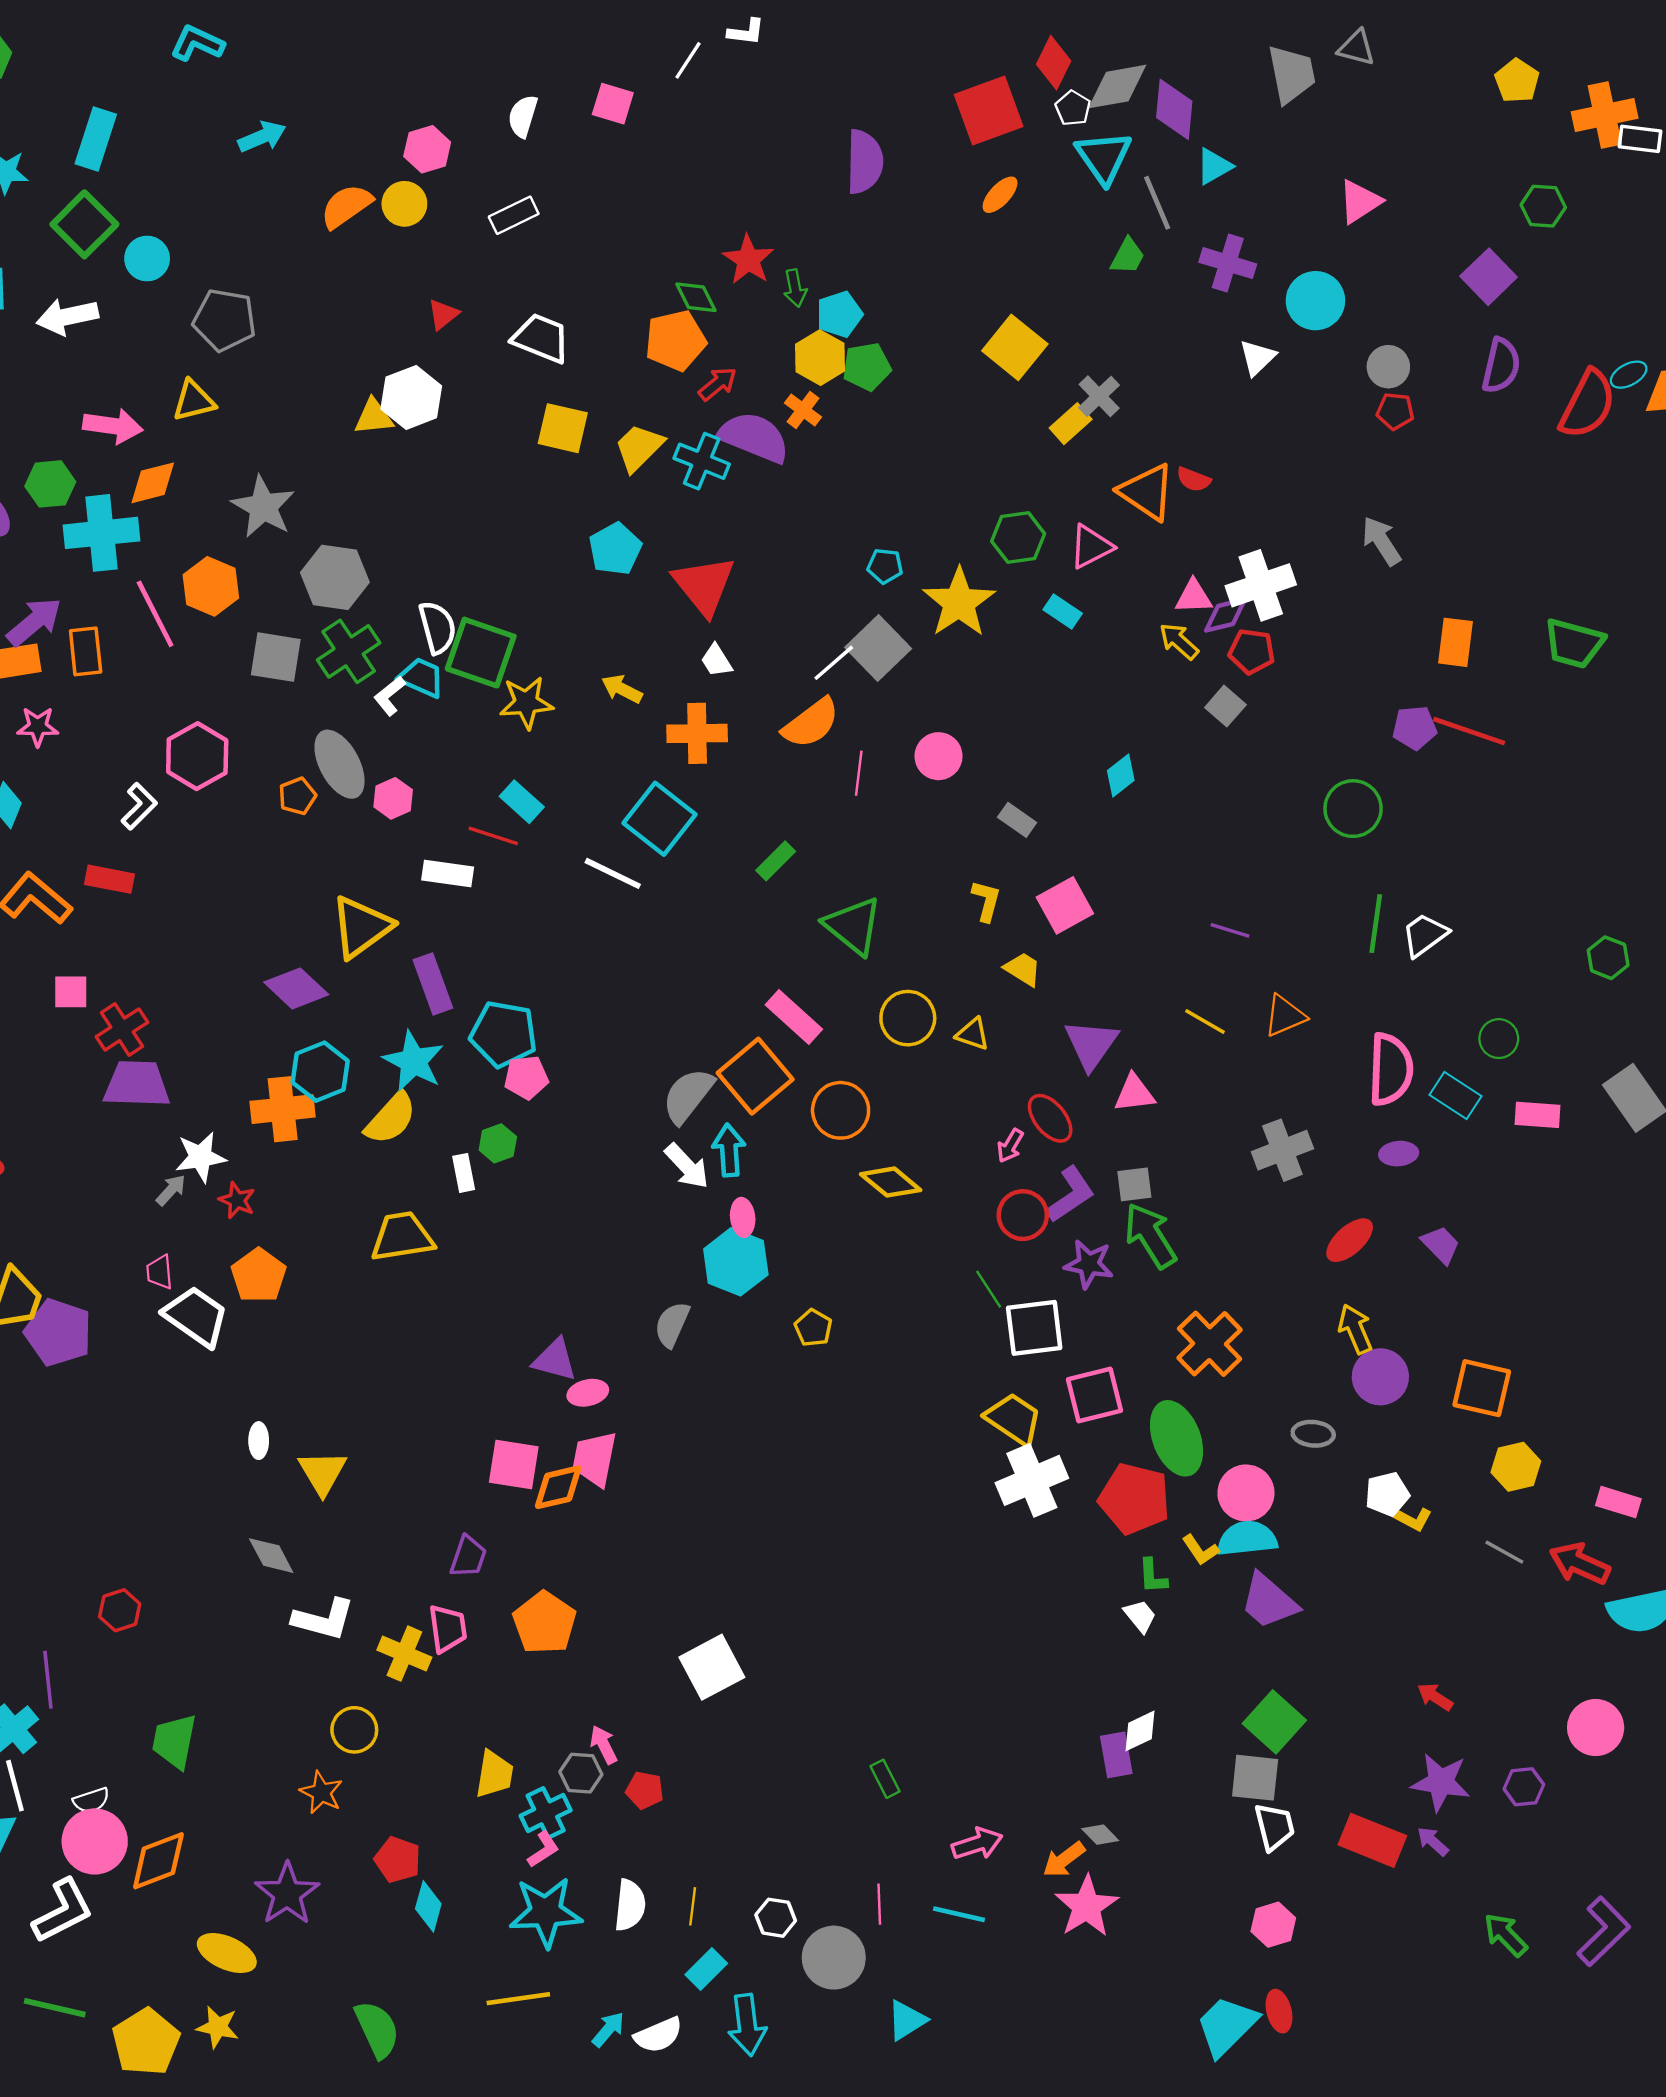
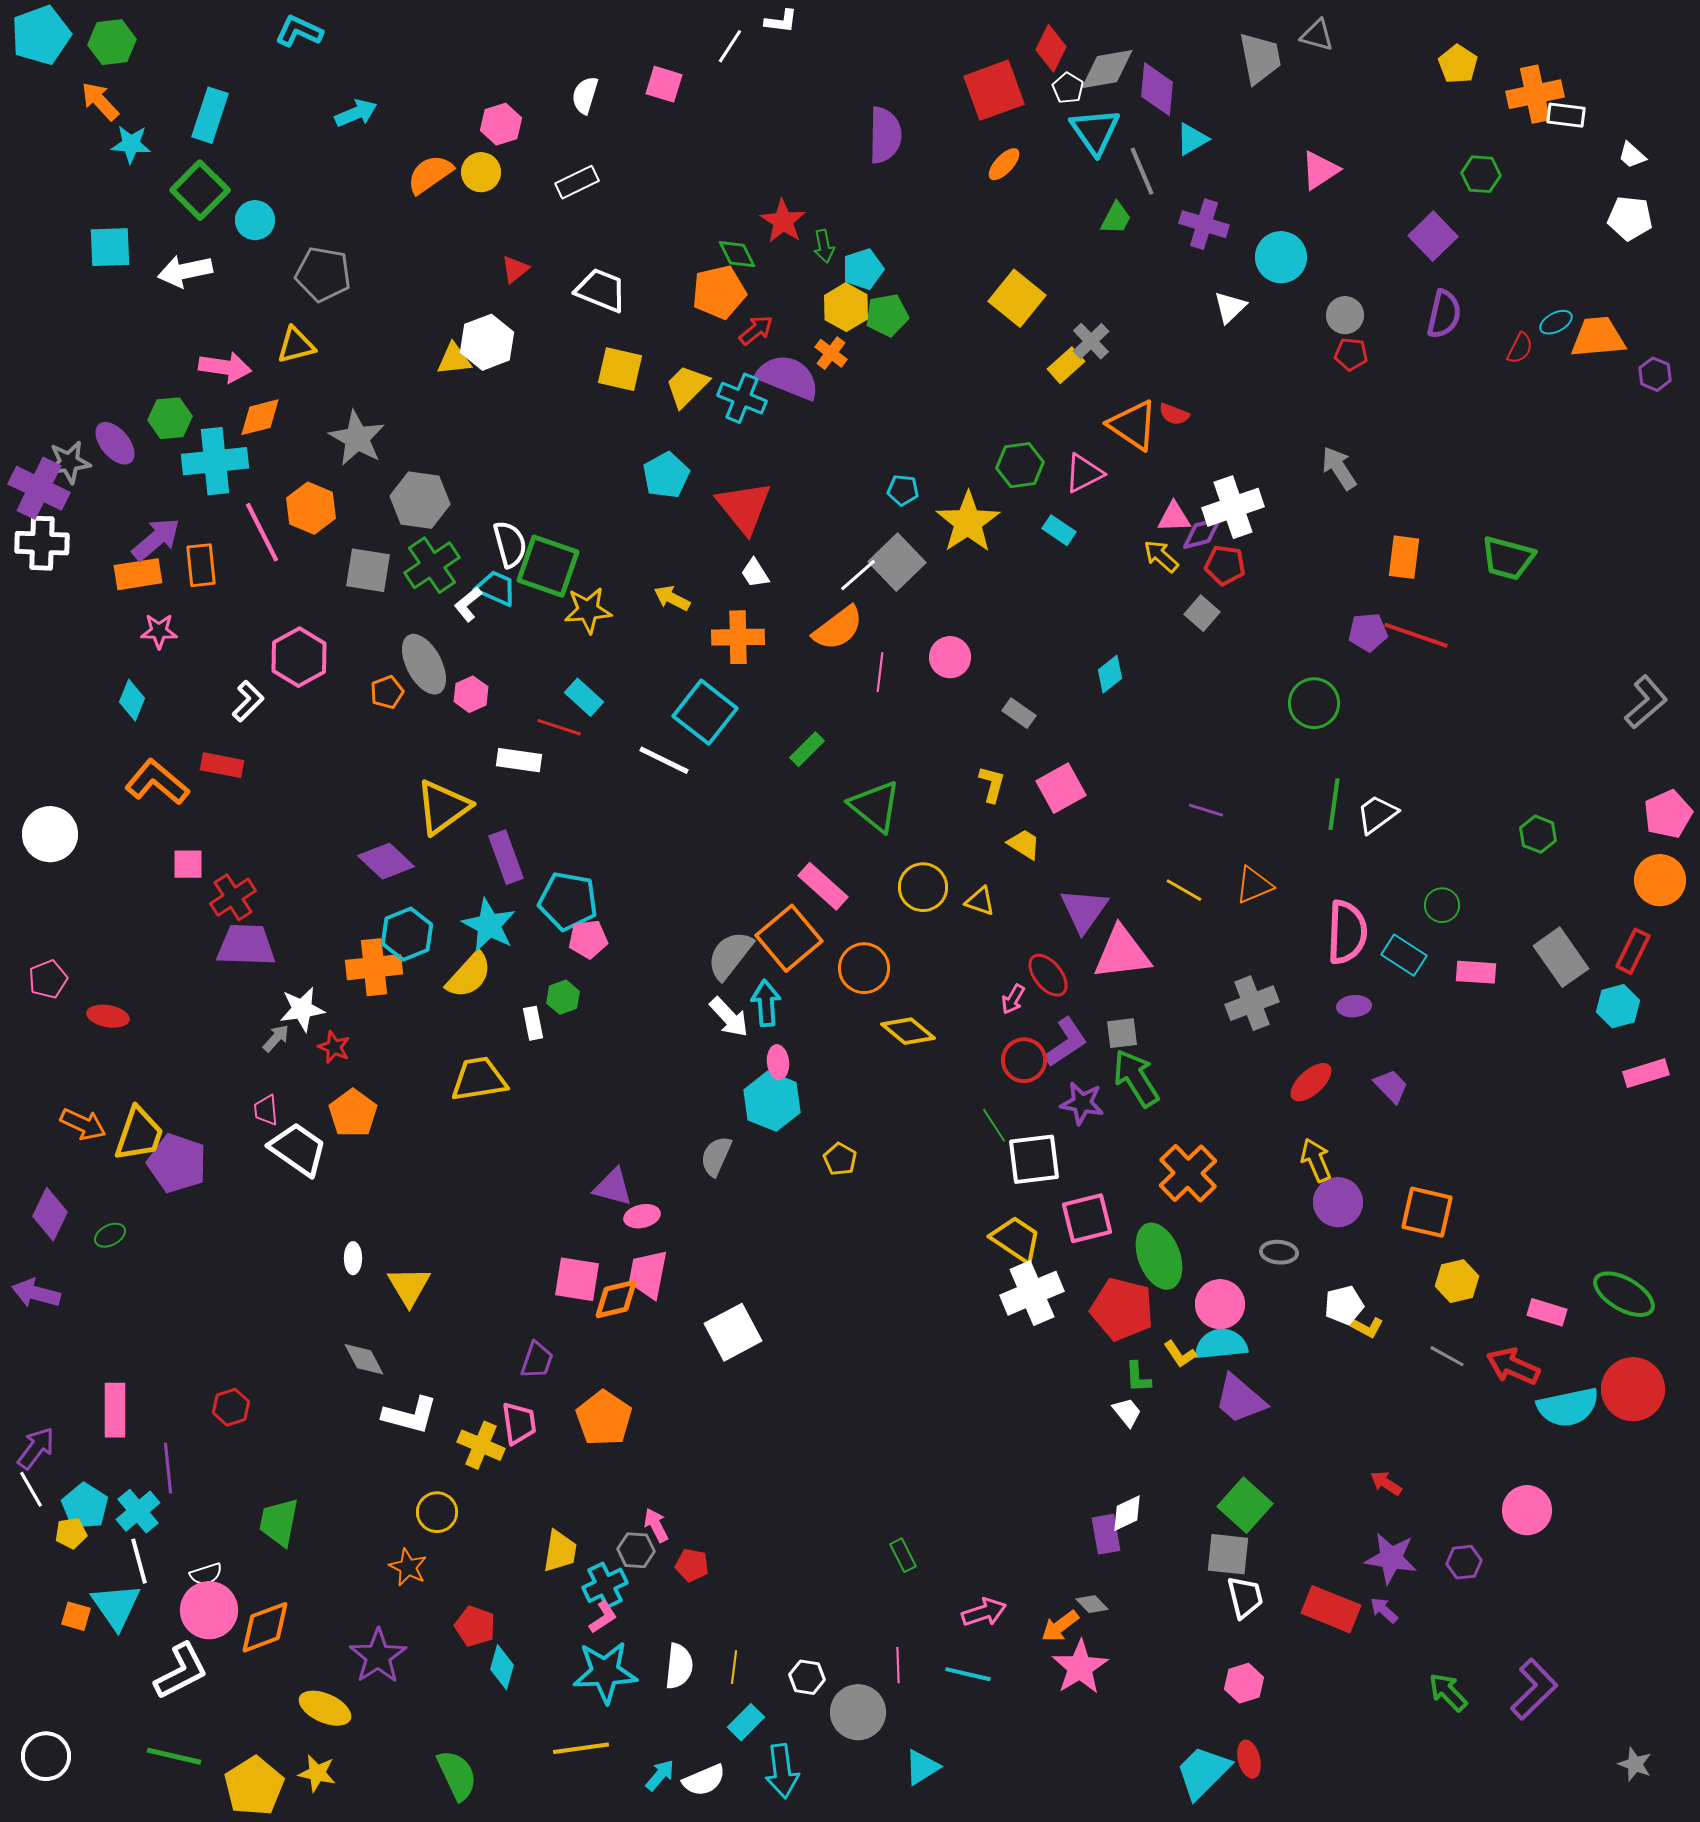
red semicircle: (1588, 404) -> (1520, 348), size x0.5
pink triangle: (1134, 1093) -> (1122, 953), size x1.6
white square: (712, 1667) -> (733, 1332), moved

